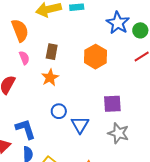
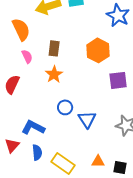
purple square: (112, 104) -> (118, 80), moved
blue L-shape: (26, 129) -> (33, 127), turned -40

